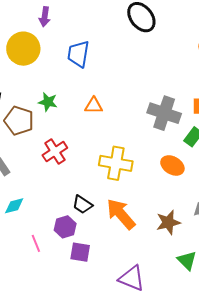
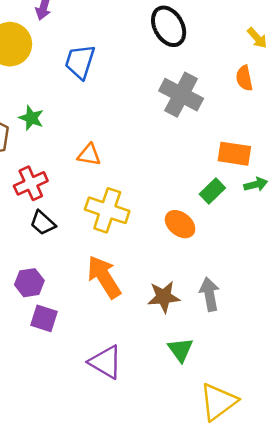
orange triangle: (94, 106) -> (89, 155), moved
gray cross: (164, 113) -> (181, 95), moved
black trapezoid: (82, 205) -> (43, 223), moved

